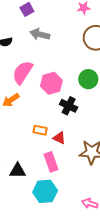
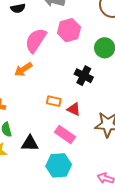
pink hexagon: (51, 83) -> (69, 30), moved
pink rectangle: (51, 162) -> (65, 134), turned -36

